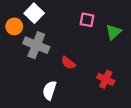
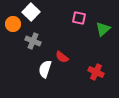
gray cross: (36, 45) -> (33, 41), size x0.7
white semicircle: (50, 90) -> (45, 69), moved

